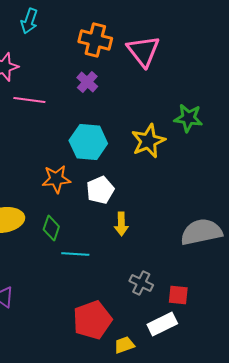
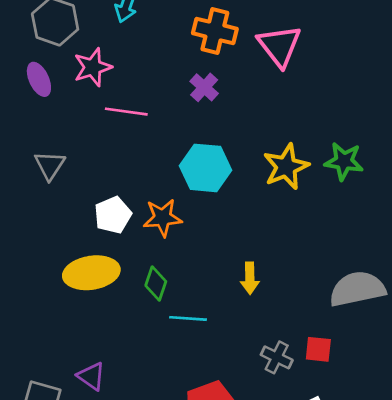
green star: (188, 118) -> (344, 161), moved
white pentagon: (100, 190) -> (113, 215), moved
red square: (178, 295) -> (318, 349), moved

